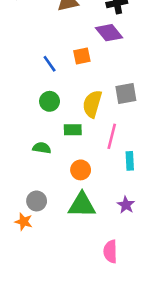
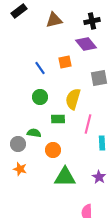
gray square: (126, 94) -> (99, 78), moved
orange circle: (81, 170) -> (53, 150), moved
gray circle: (37, 201) -> (18, 144), moved
orange star: (24, 222) -> (20, 169), moved

